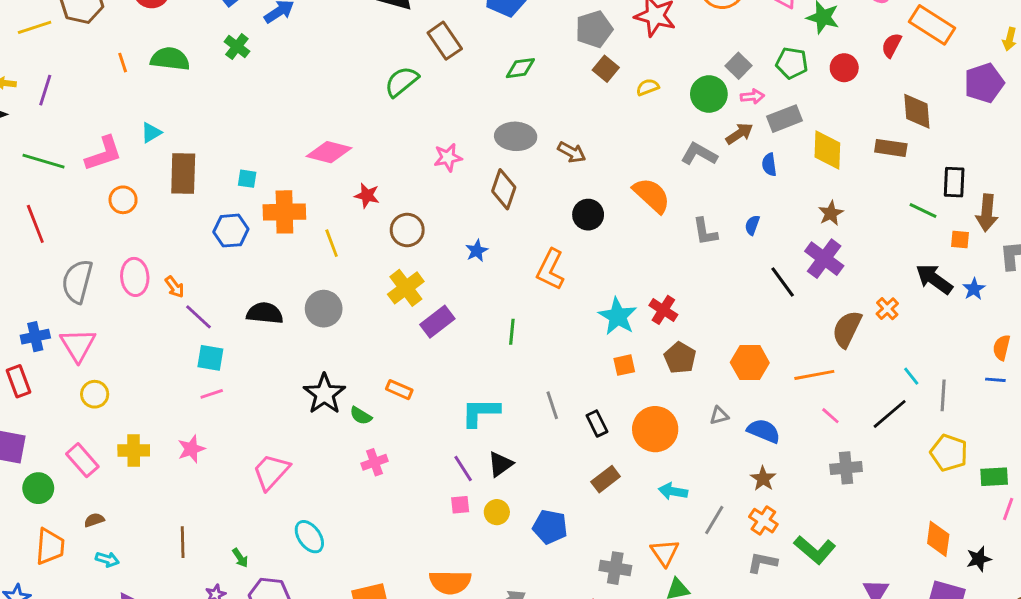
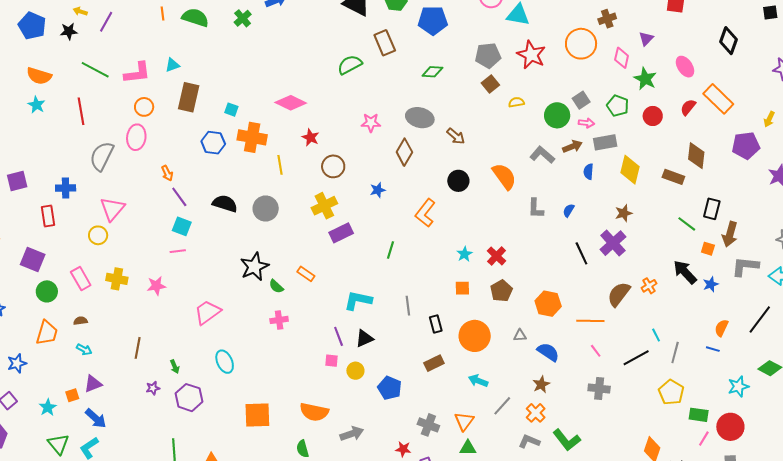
pink ellipse: (135, 277) -> (136, 137), moved
cyan star: (618, 316) -> (465, 254), size x0.6
pink triangle: (78, 345) -> (112, 209), moved

